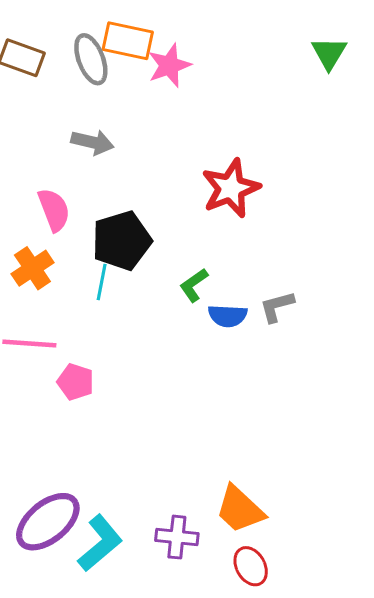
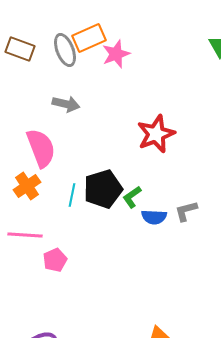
orange rectangle: (128, 41) -> (89, 38), turned -36
pink semicircle: (54, 210) -> (41, 148), size x1.4
black pentagon: (122, 241) -> (103, 189), moved
pink pentagon: (75, 382) -> (55, 260), turned 30

